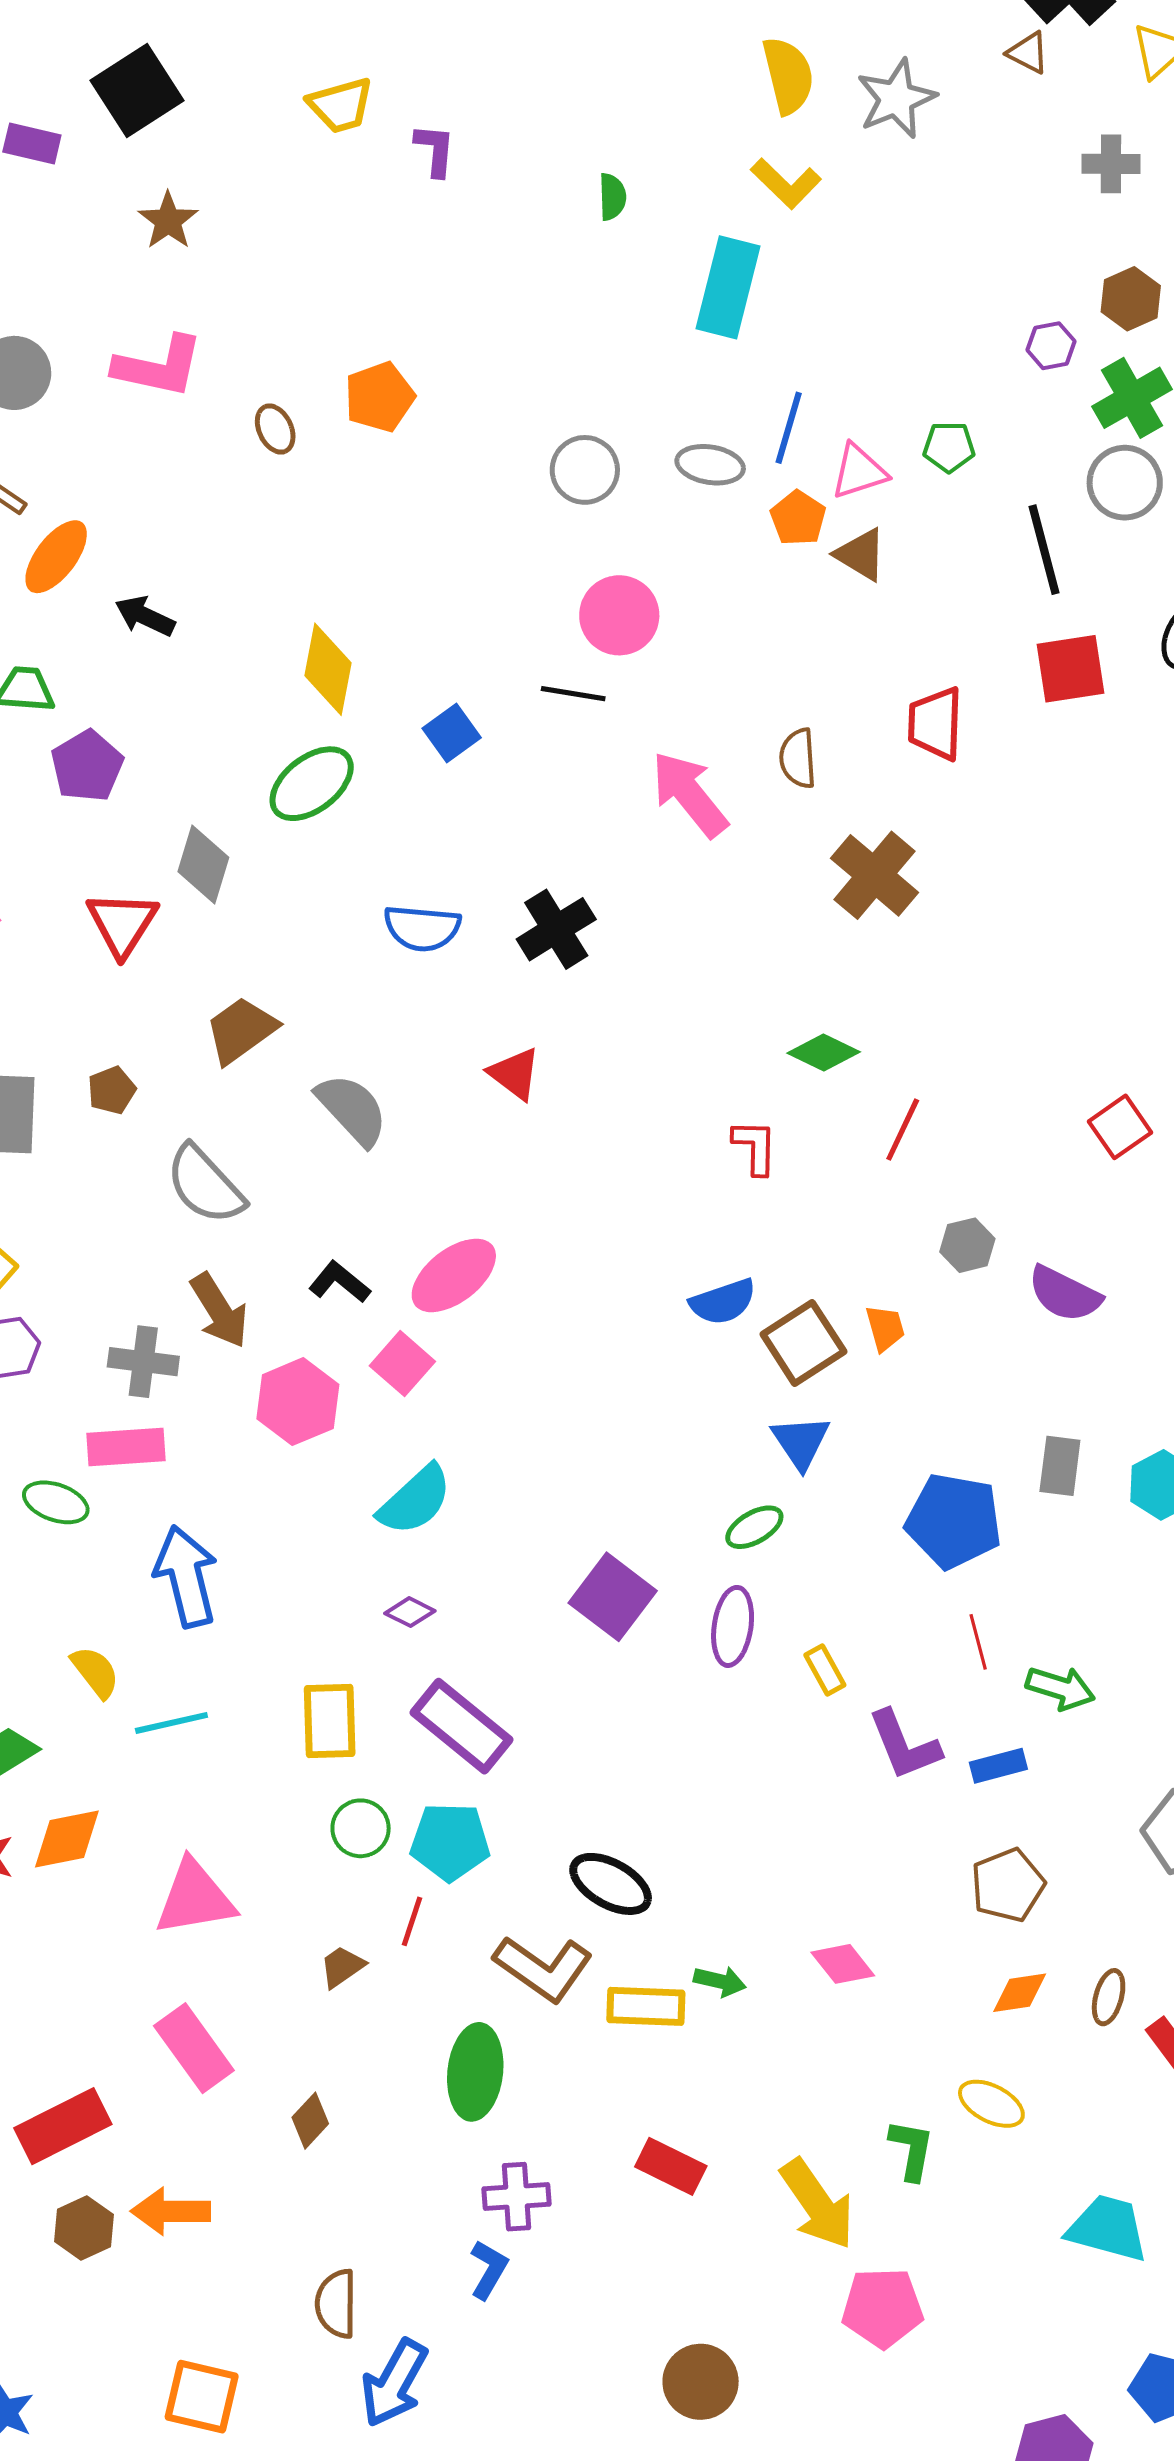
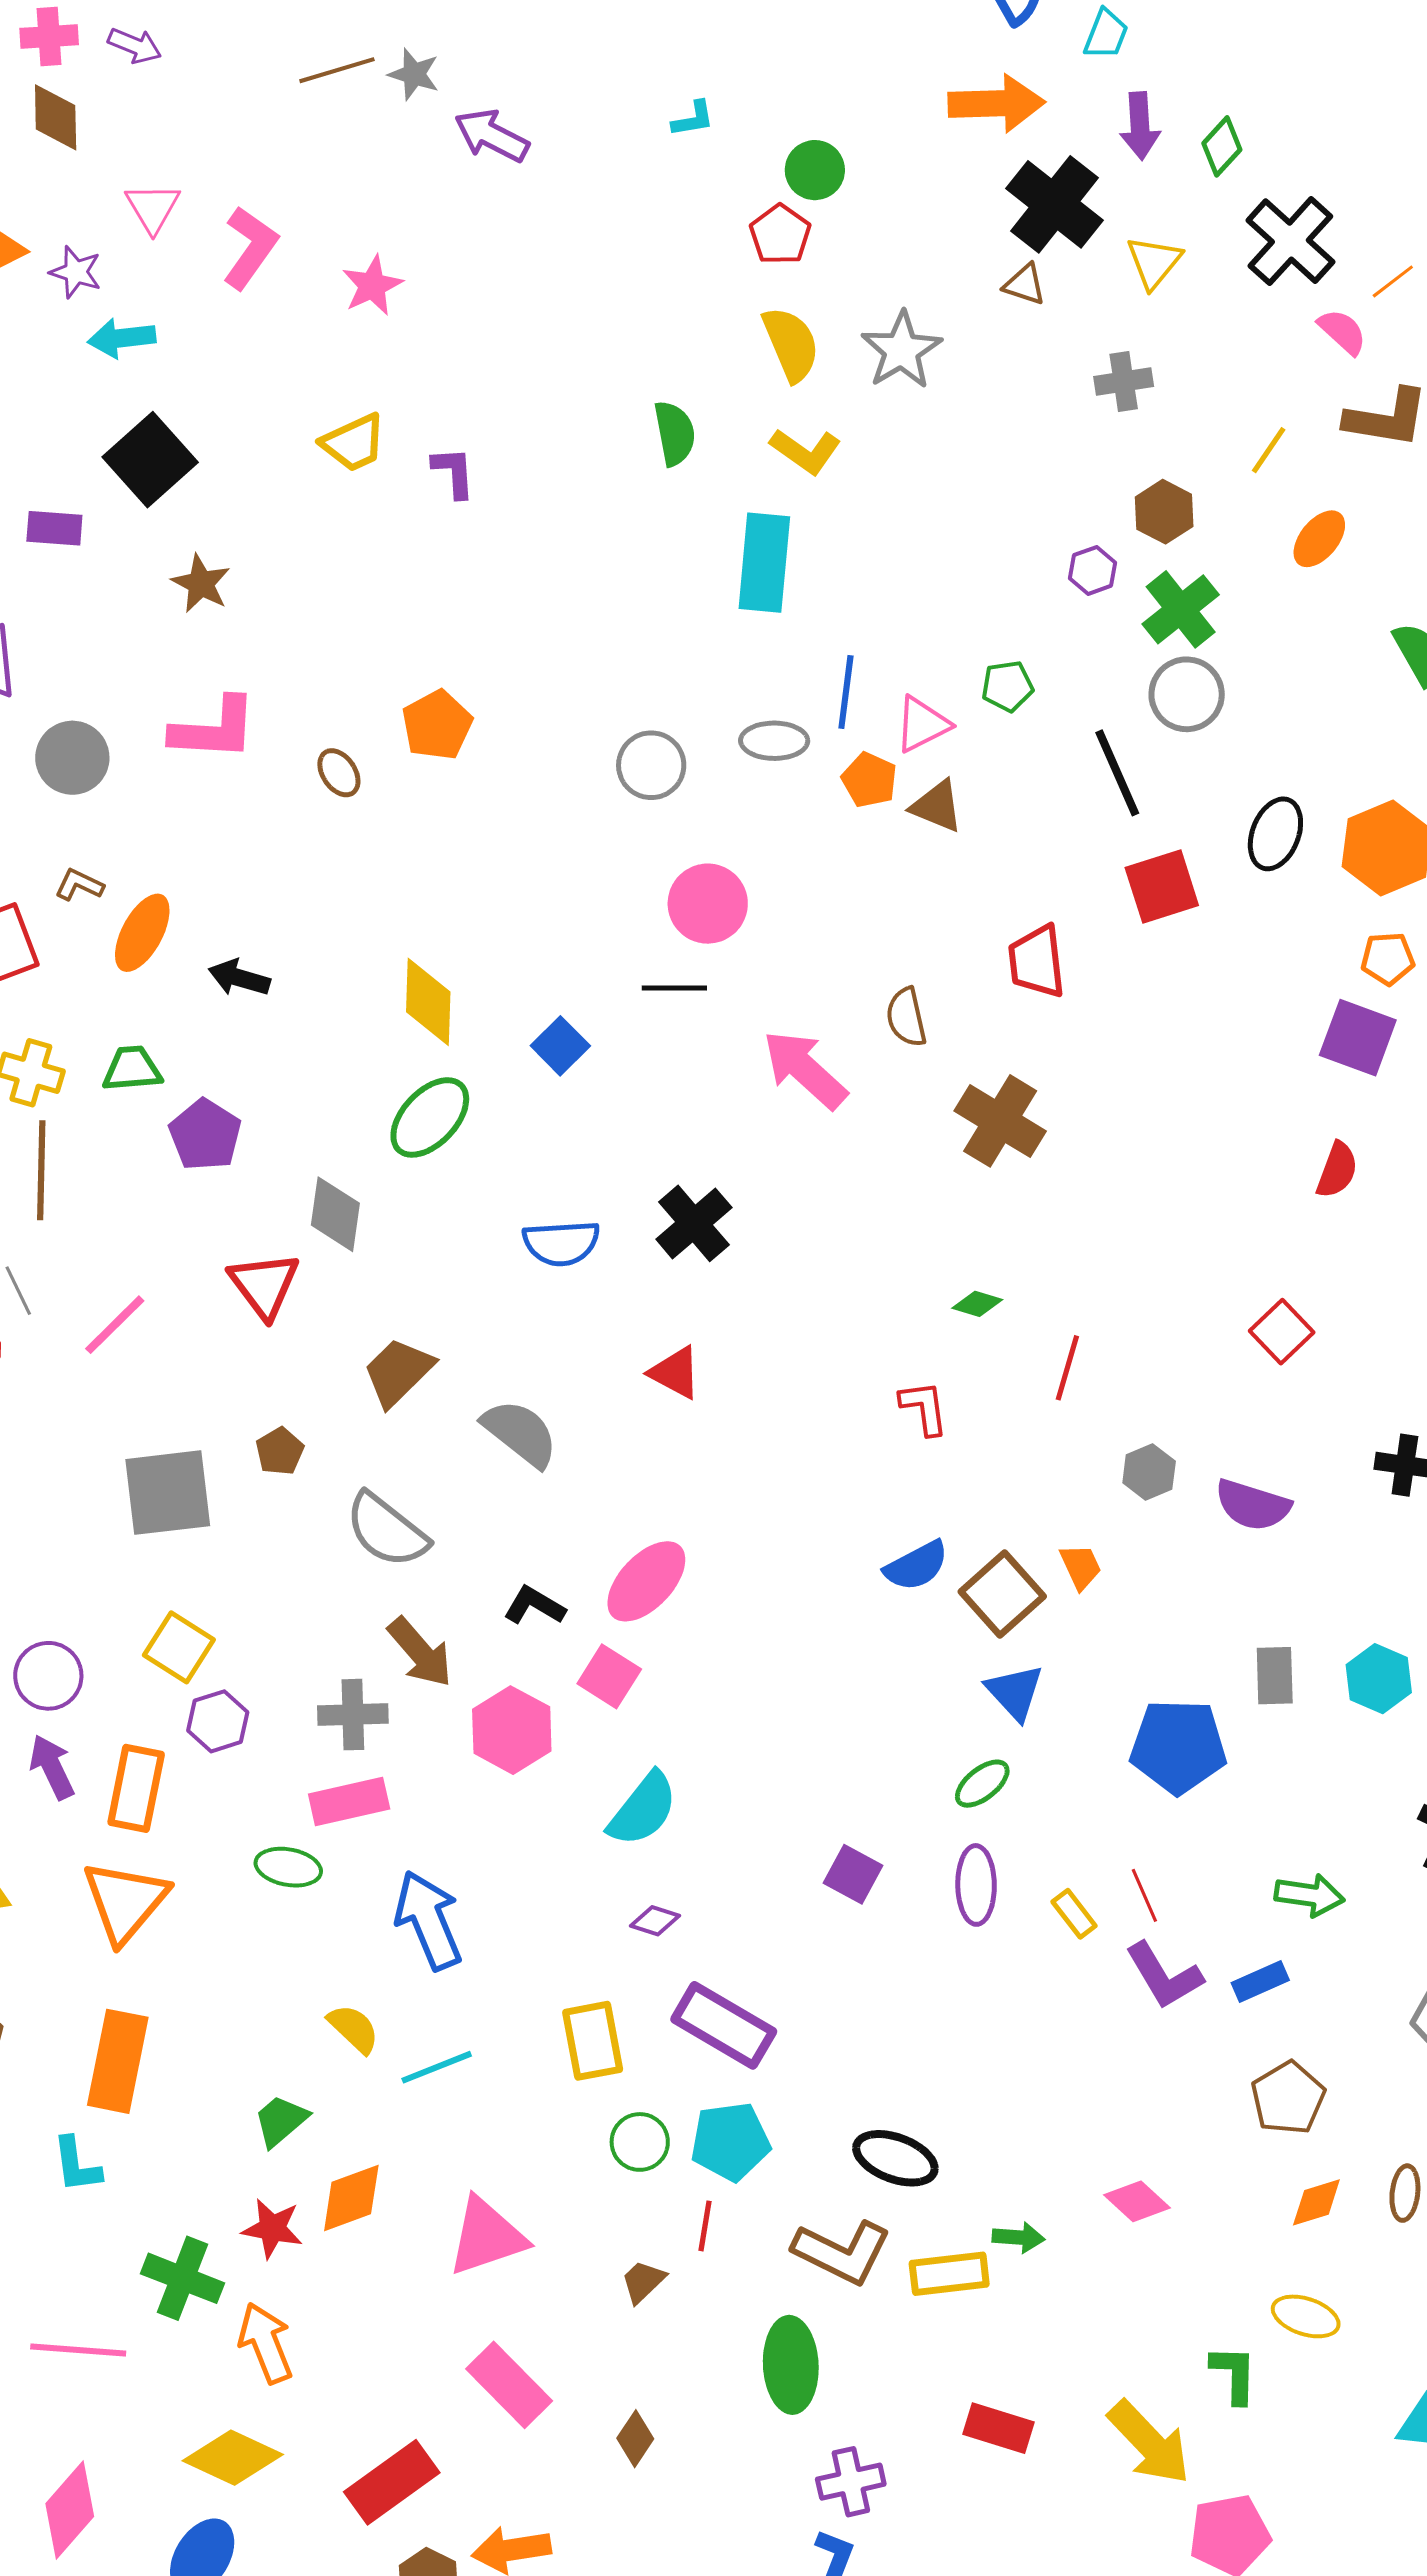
green semicircle: (612, 197) -> (675, 433), moved, size x1.4
green diamond: (824, 1053) -> (977, 1304), size x0.7
purple square: (613, 1597) -> (853, 1874), size x0.7
red line: (978, 1642) -> (1144, 1895), moved

